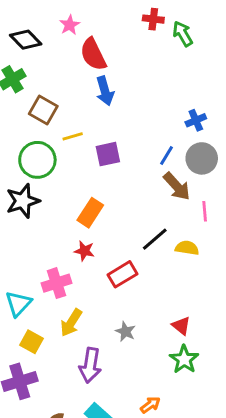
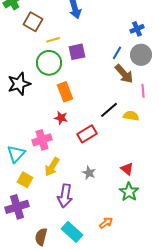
green circle: (37, 160) -> (49, 63), moved
orange rectangle: (90, 213) -> (65, 92), turned -54

